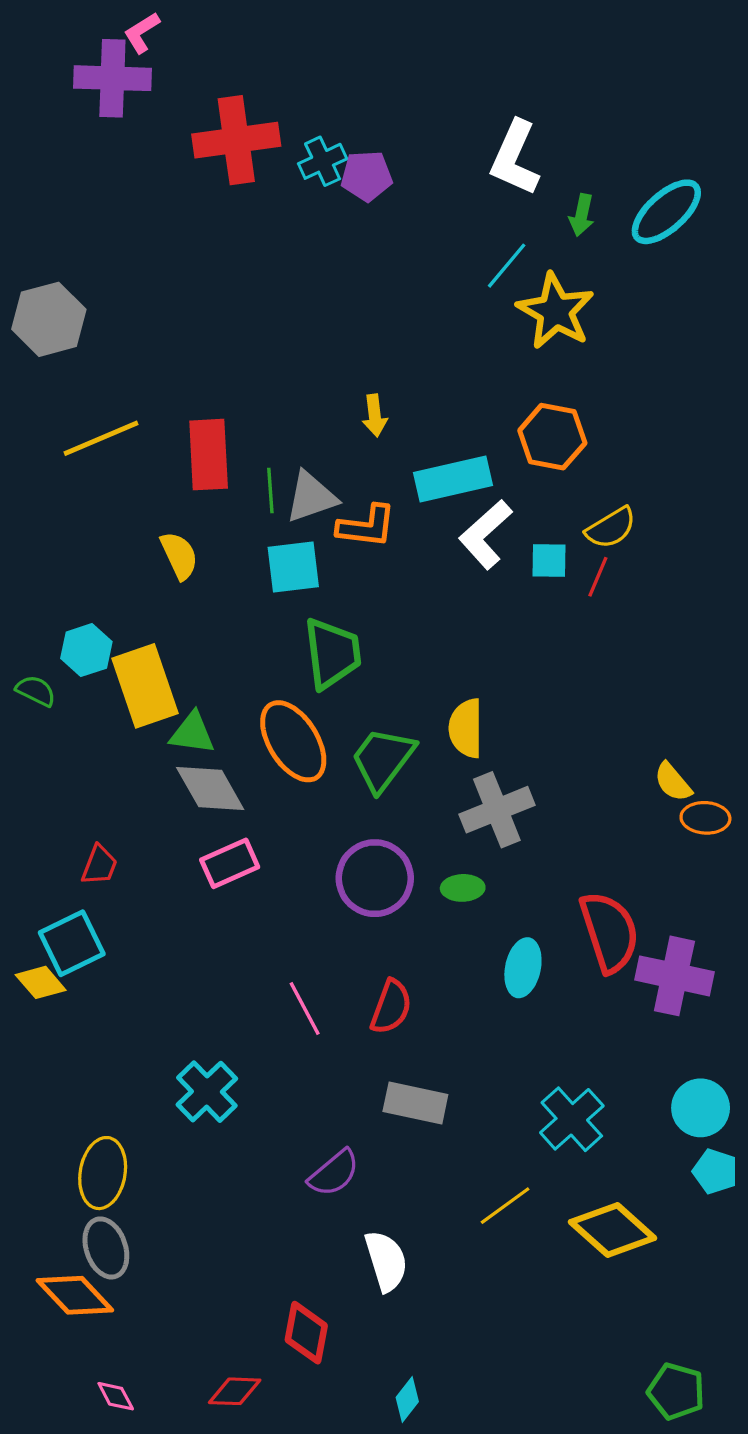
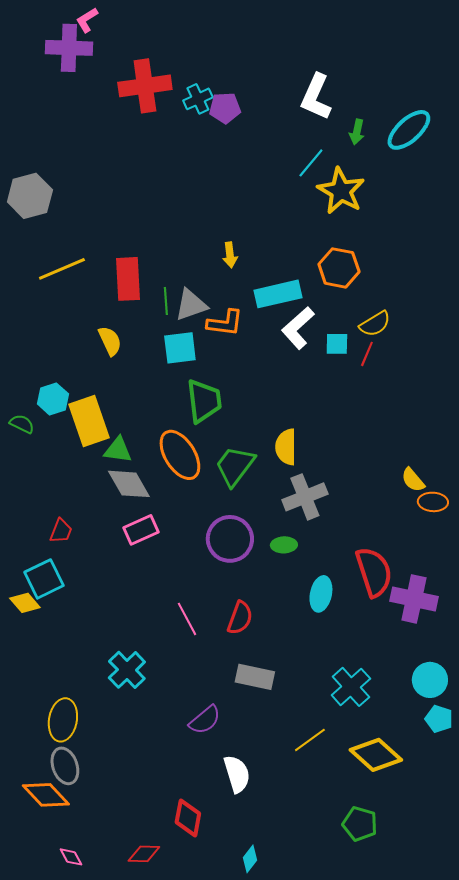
green pentagon: (676, 1391) -> (360, 824), moved

